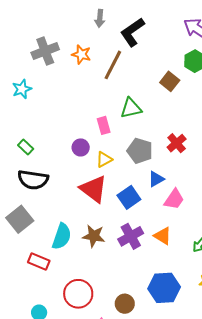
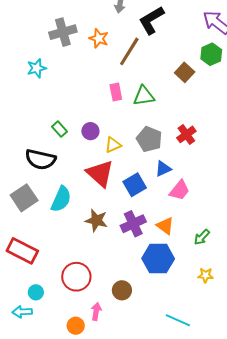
pink rectangle: (104, 125) -> (116, 92), moved
green rectangle: (26, 147) -> (60, 129), moved
cyan semicircle: (62, 236) -> (61, 199), moved
red rectangle: (39, 262) -> (22, 251), moved, size x1.4
blue hexagon: (164, 288) -> (158, 259), moved

